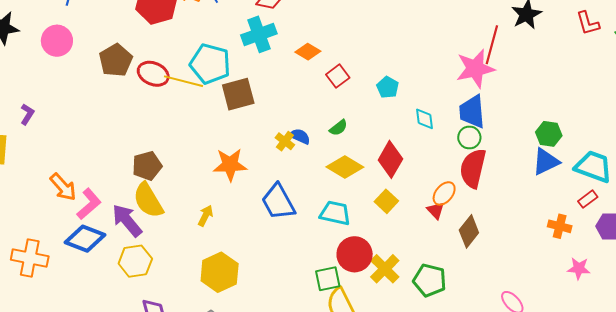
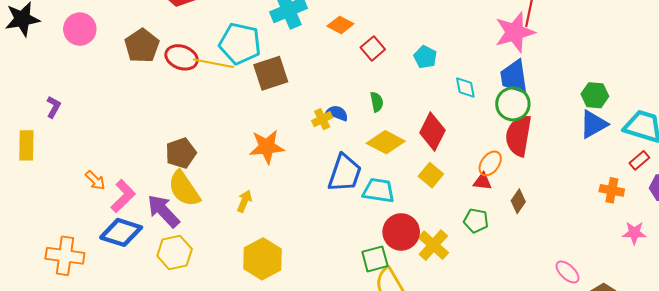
green semicircle: (338, 128) -> (377, 102), turned -60
green circle: (469, 137) -> (513, 104), size x1.4
yellow cross: (285, 141) -> (322, 119), turned 30
orange arrow: (63, 187) -> (95, 180), size x0.7
blue trapezoid: (278, 202) -> (345, 173), moved, turned -129
red triangle: (436, 210) -> (482, 182), turned -36
brown diamond: (469, 231) -> (518, 201), size x0.7
green pentagon: (430, 280) -> (476, 221), moved, size x0.7

